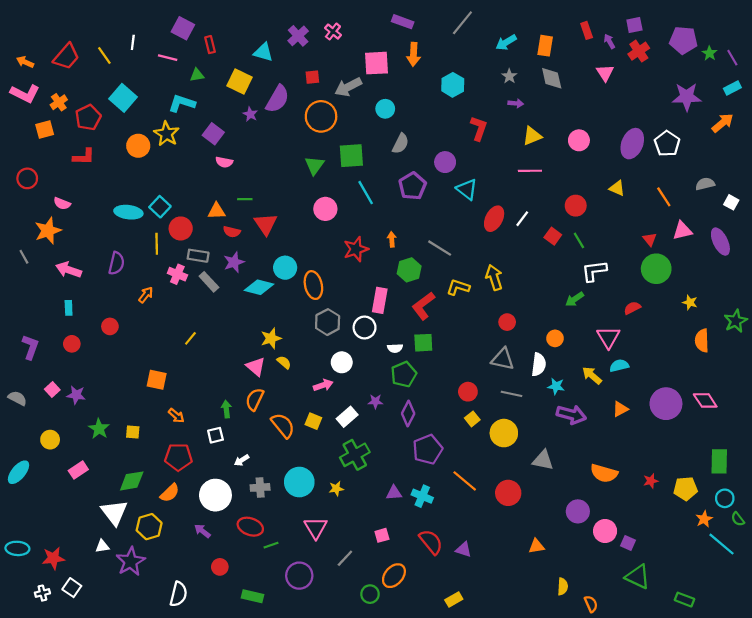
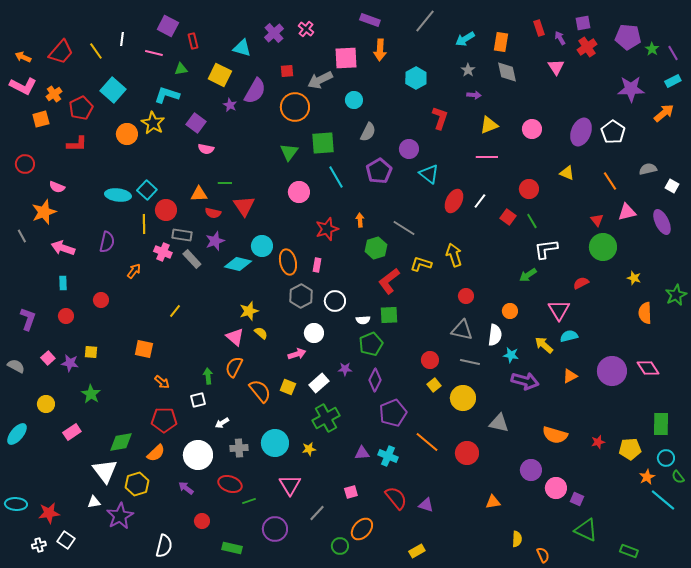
pink rectangle: (380, 300) -> (317, 265), moved, size x0.6
yellow square: (133, 432) -> (91, 352), moved

